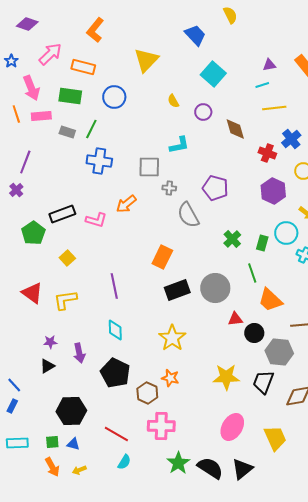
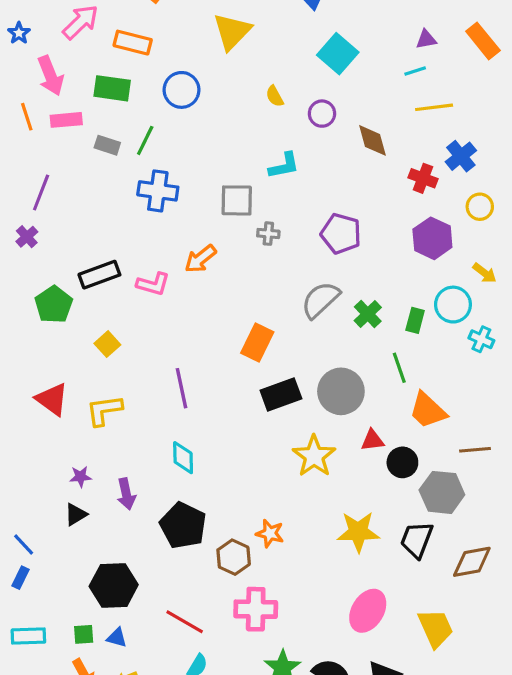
gray semicircle: (188, 215) -> (320, 300), moved, turned 76
yellow star: (172, 338) -> (314, 456), moved

